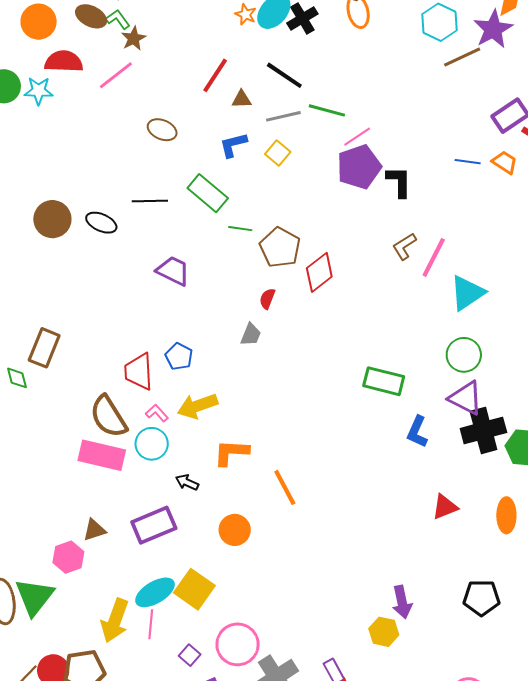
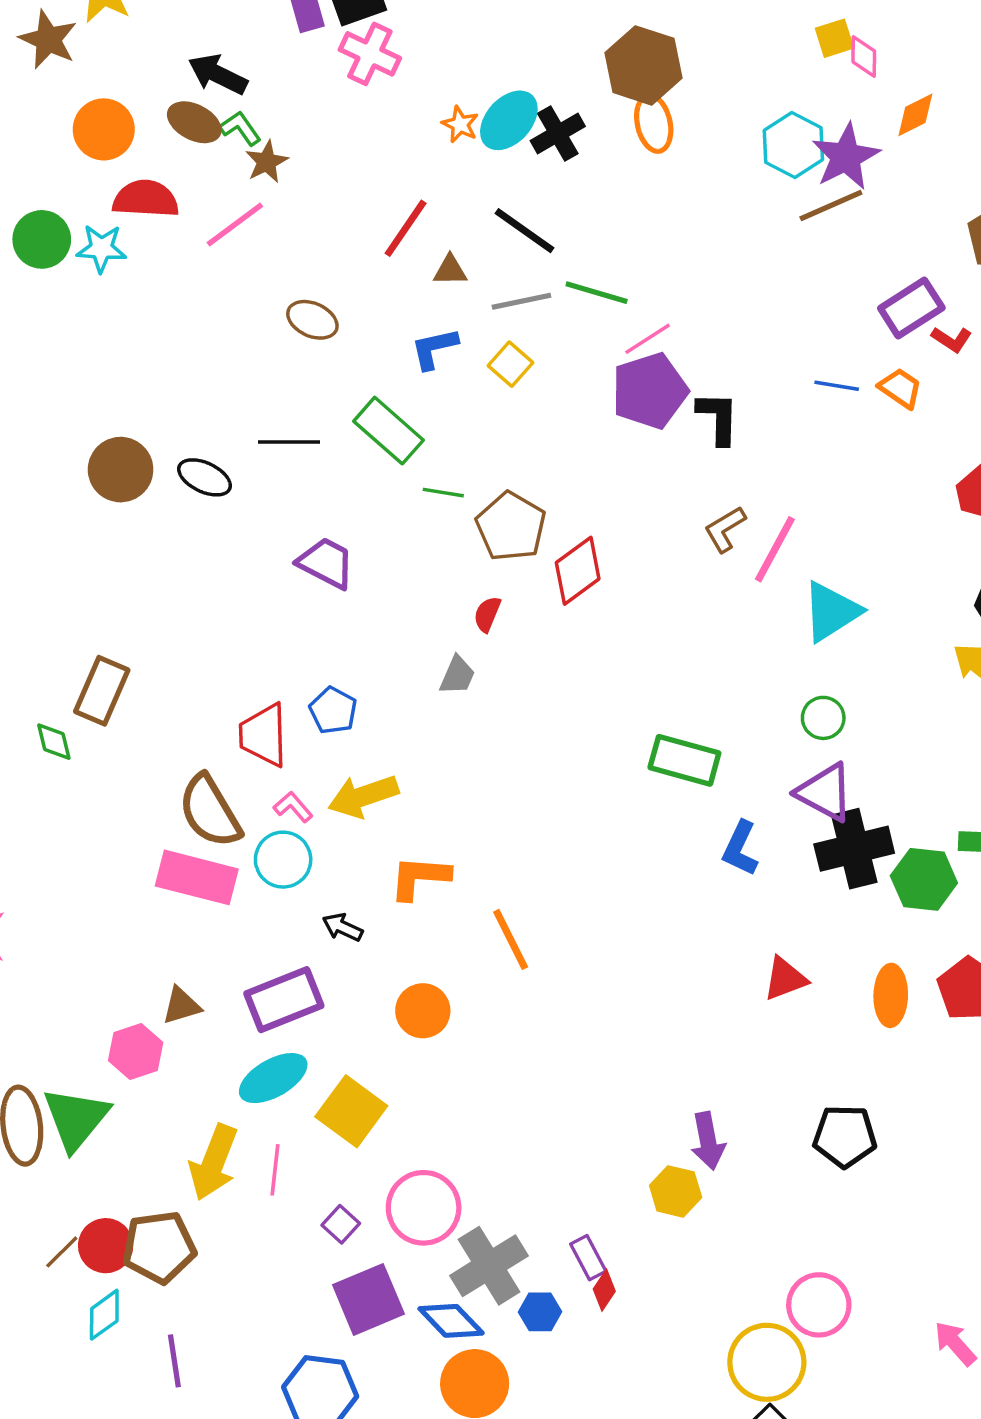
purple star: (493, 29) -> (846, 157), moved
green circle: (464, 355) -> (823, 718), size x0.7
cyan ellipse: (155, 592) -> (273, 1078), moved

